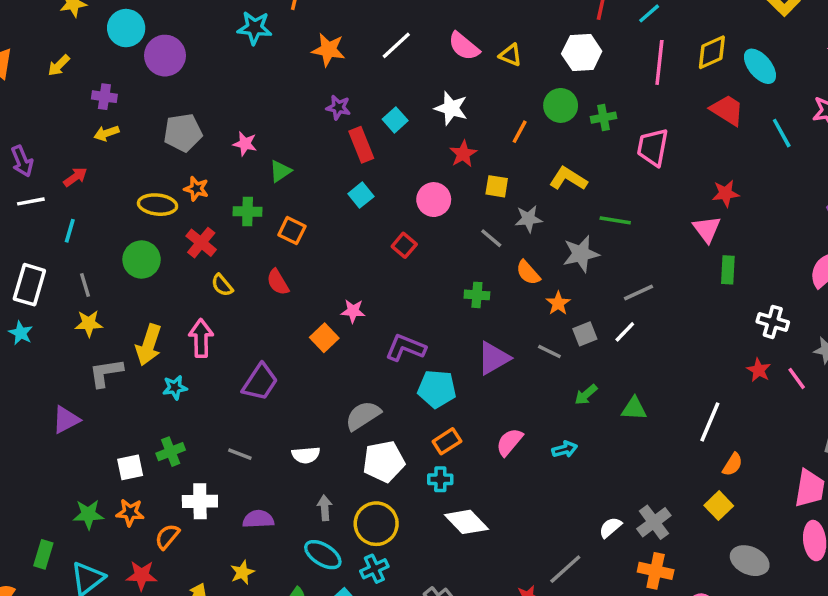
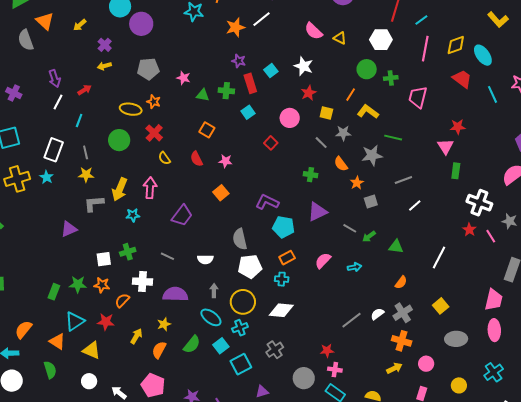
white line: (396, 45) -> (261, 19), moved
orange star: (328, 50) -> (235, 27), turned -30
purple cross: (104, 97) -> (105, 45), turned 32
orange line: (520, 132) -> (351, 95), moved
green triangle: (280, 171) -> (203, 95), turned 40
white line: (31, 201) -> (58, 102), turned -56
green cross: (248, 211) -> (226, 91), moved
pink star: (353, 311) -> (225, 161), moved
white cross: (773, 322) -> (479, 203), size x1.4
white line: (625, 332) -> (415, 205), moved
gray line: (549, 352) -> (350, 228), moved
gray semicircle: (363, 416) -> (240, 239), turned -75
orange semicircle: (733, 464) -> (401, 282), moved
purple semicircle: (258, 519) -> (175, 294), size x1.4
white diamond: (466, 522) -> (281, 310), moved, turned -45
green rectangle: (43, 554) -> (54, 292), moved
gray ellipse: (750, 561) -> (456, 339), turned -30
gray line: (565, 569) -> (352, 320), moved

